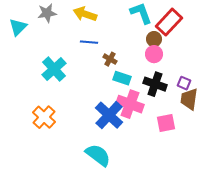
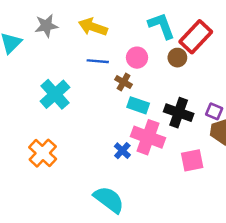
pink circle: (154, 54) -> (137, 58), moved
blue cross: (109, 115) -> (122, 151), size x0.5

